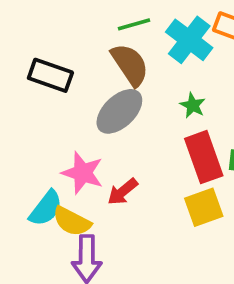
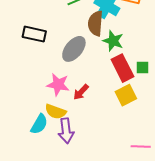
brown semicircle: (130, 65) -> (95, 23), moved, turned -135
green star: (193, 105) -> (113, 41), size x1.5
cyan semicircle: (46, 208) -> (39, 124), moved

